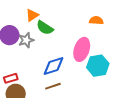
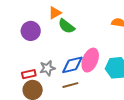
gray star: (26, 40) -> (47, 68), moved
pink ellipse: (82, 49) -> (90, 60), moved

